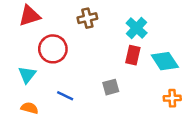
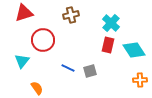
blue line: (65, 96) -> (68, 68), moved
orange semicircle: (30, 108) -> (37, 88), moved, turned 40

